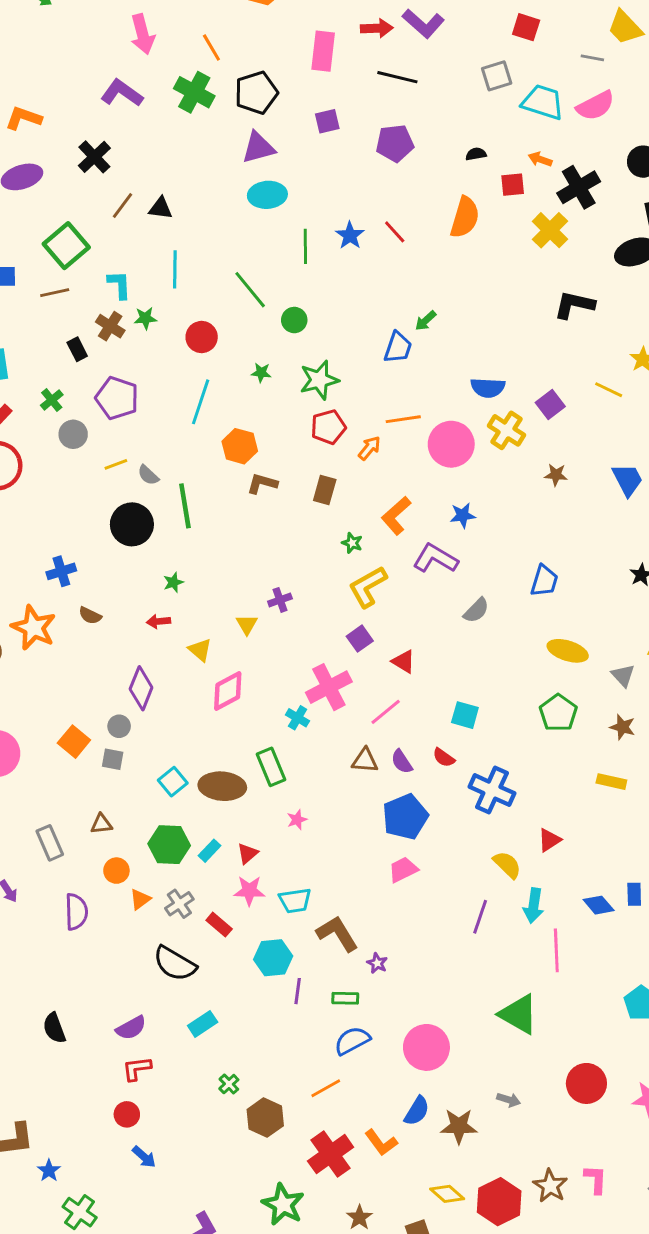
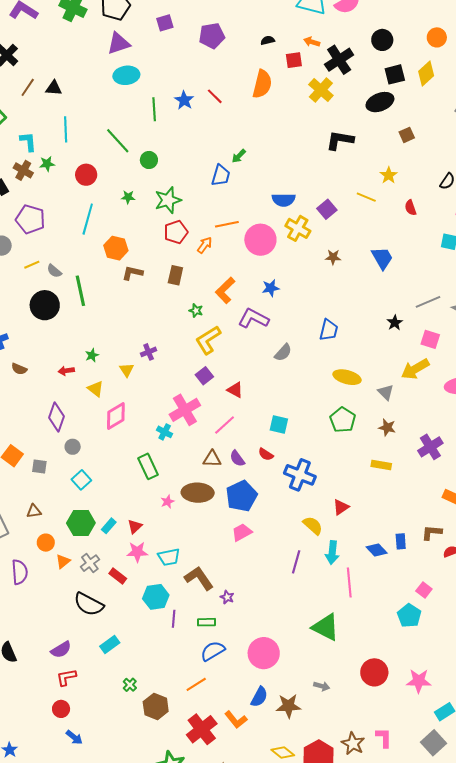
green star: (173, 582) -> (92, 355), moved
gray circle: (119, 726) -> (73, 447), moved
brown ellipse: (222, 786) -> (198, 493), moved

